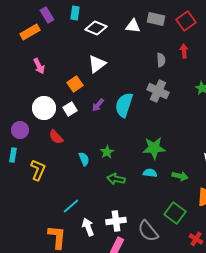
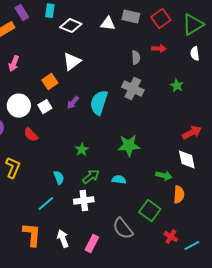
red arrow: (184, 51) -> (159, 49), turned 96
pink arrow: (39, 66) -> (14, 64), turned 49
cyan semicircle: (84, 159) -> (59, 178), moved
cyan semicircle: (150, 173) -> (119, 180), moved
green arrow: (180, 176) -> (164, 176), moved
green arrow: (116, 179) -> (91, 177), turned 132
white cross: (116, 221) -> (84, 201), moved
white arrow: (88, 227) -> (63, 239), moved

